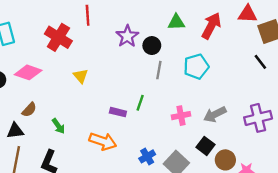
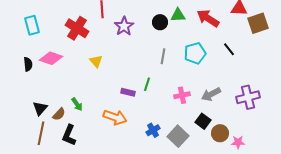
red arrow: (211, 26) -> (208, 18), turned -85
purple star: (127, 36) -> (124, 26), moved
black circle: (152, 46) -> (160, 22), moved
black line: (260, 62) -> (229, 49), moved
brown semicircle: (29, 110) -> (59, 114), moved
black triangle: (15, 131) -> (40, 108), turned -42

